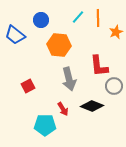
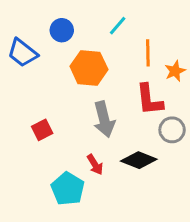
orange line: (98, 18) -> (148, 53), moved
orange star: (116, 32) -> (175, 71), moved
cyan pentagon: (45, 125) -> (68, 189), turned 30

